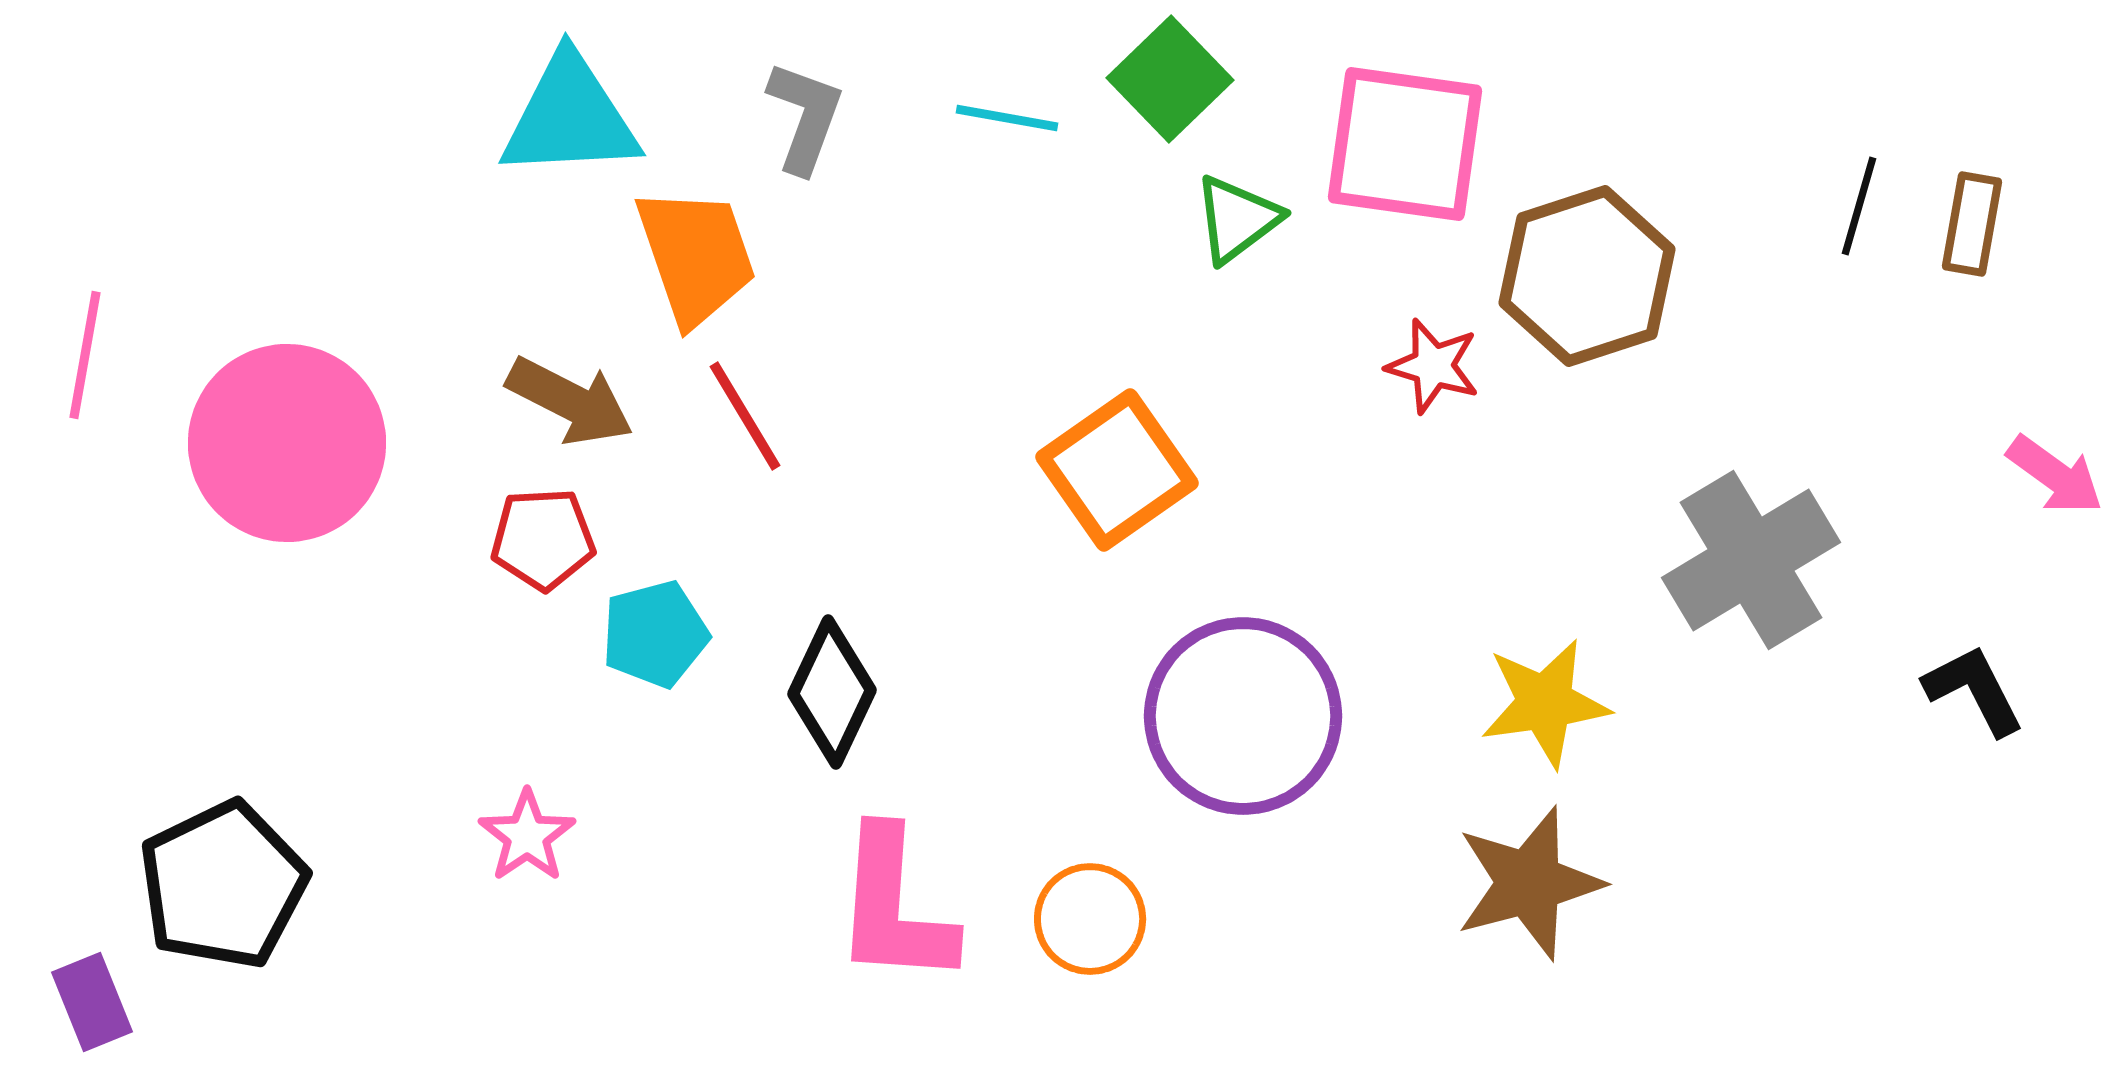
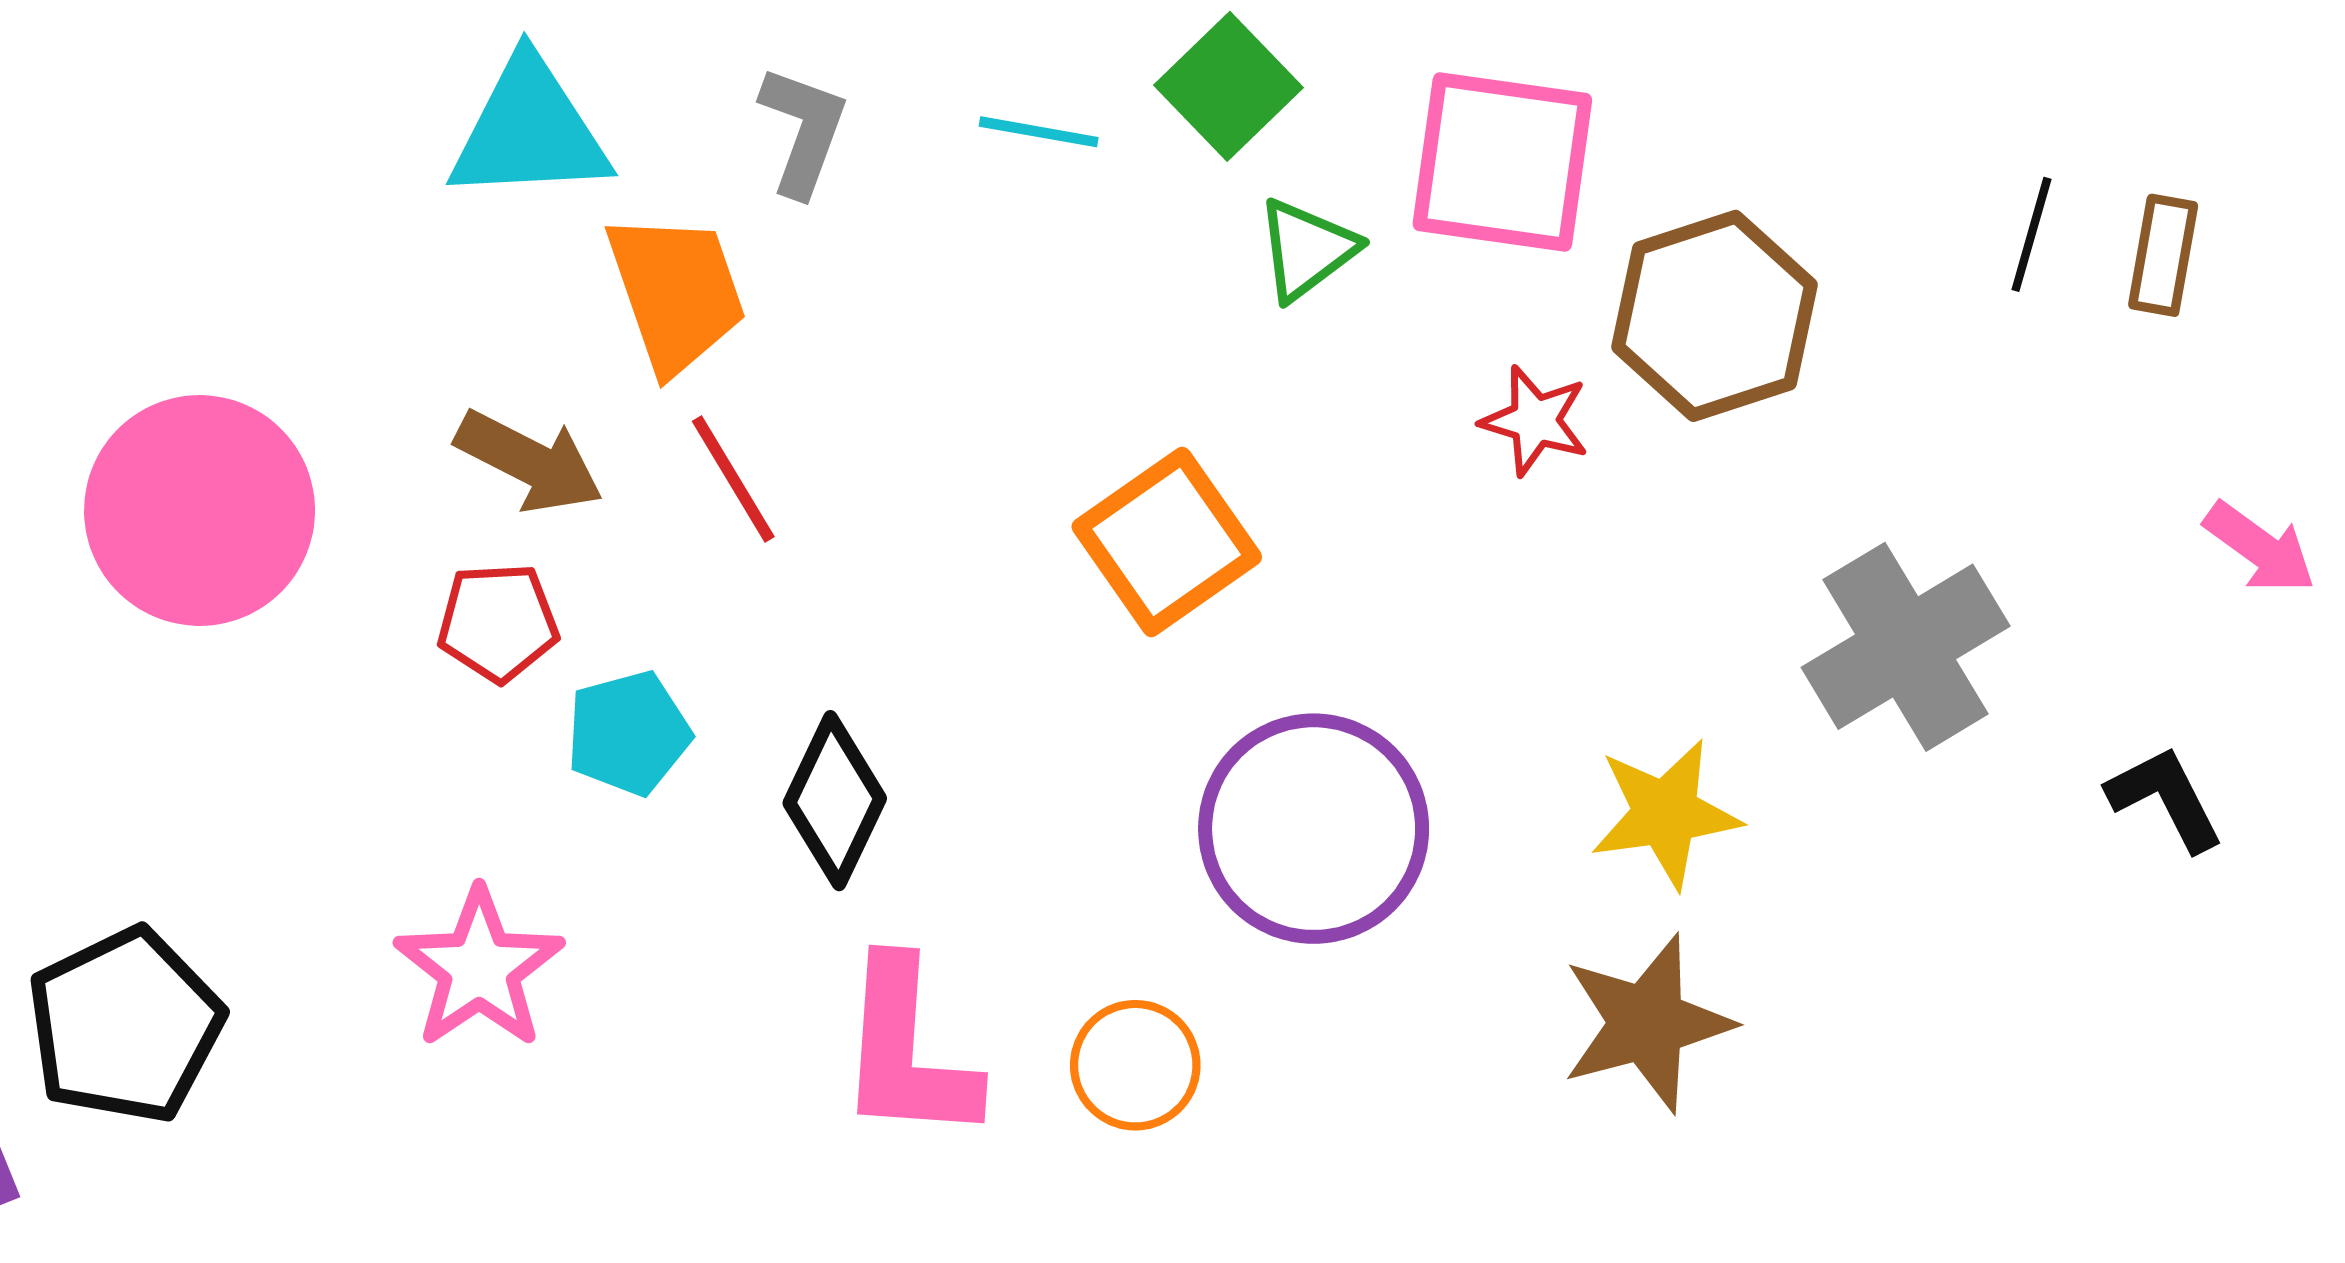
pink star: (527, 836) -> (479, 968), size x1.5

